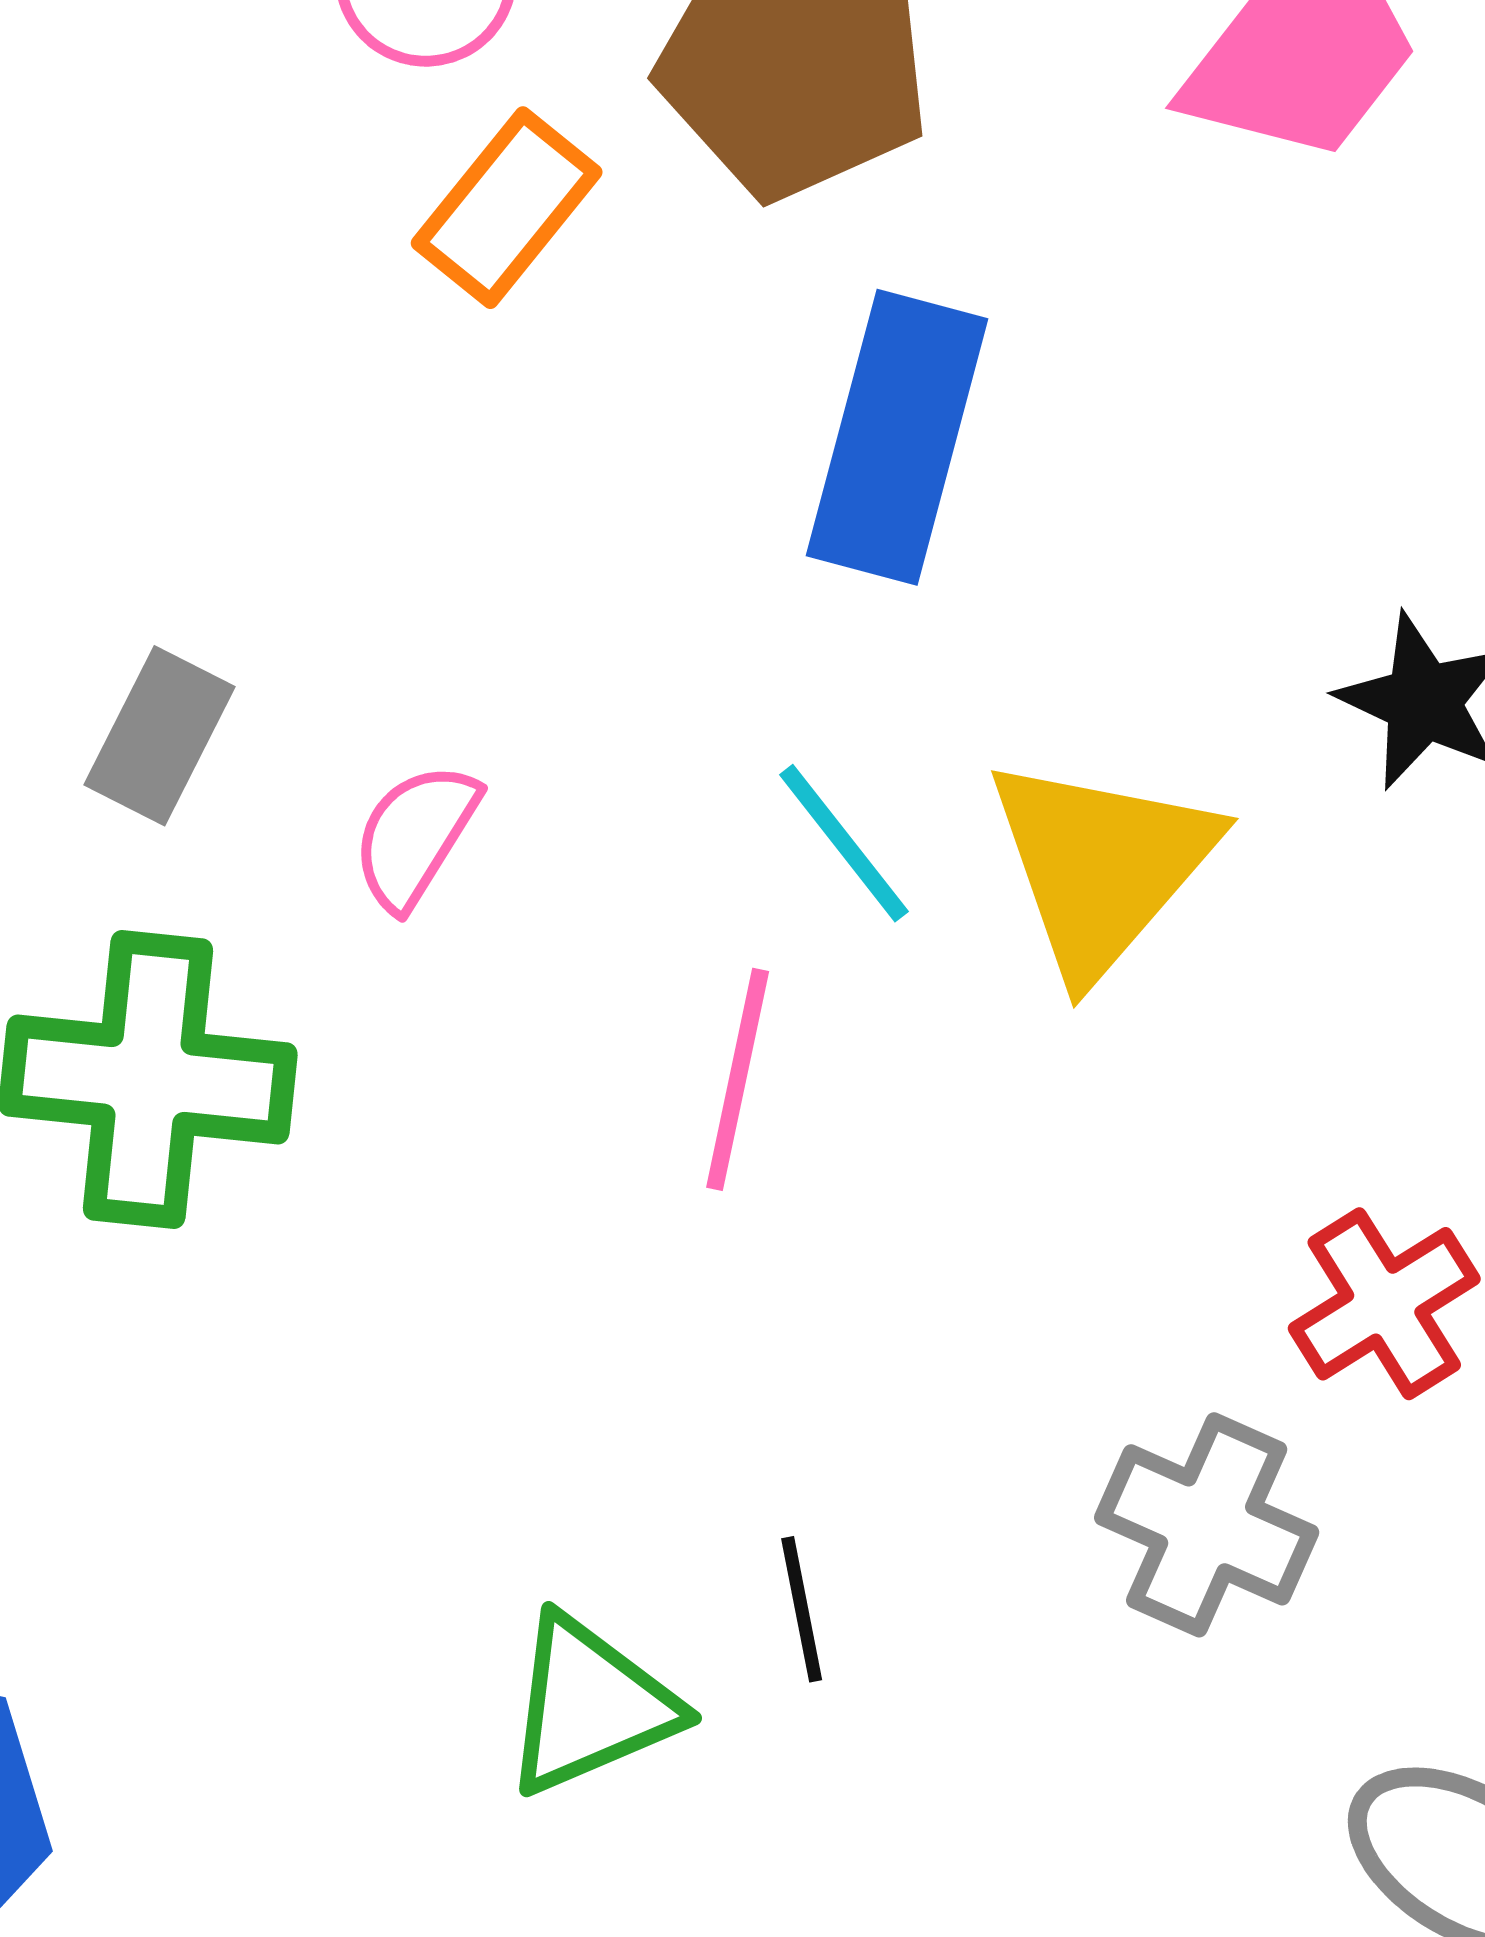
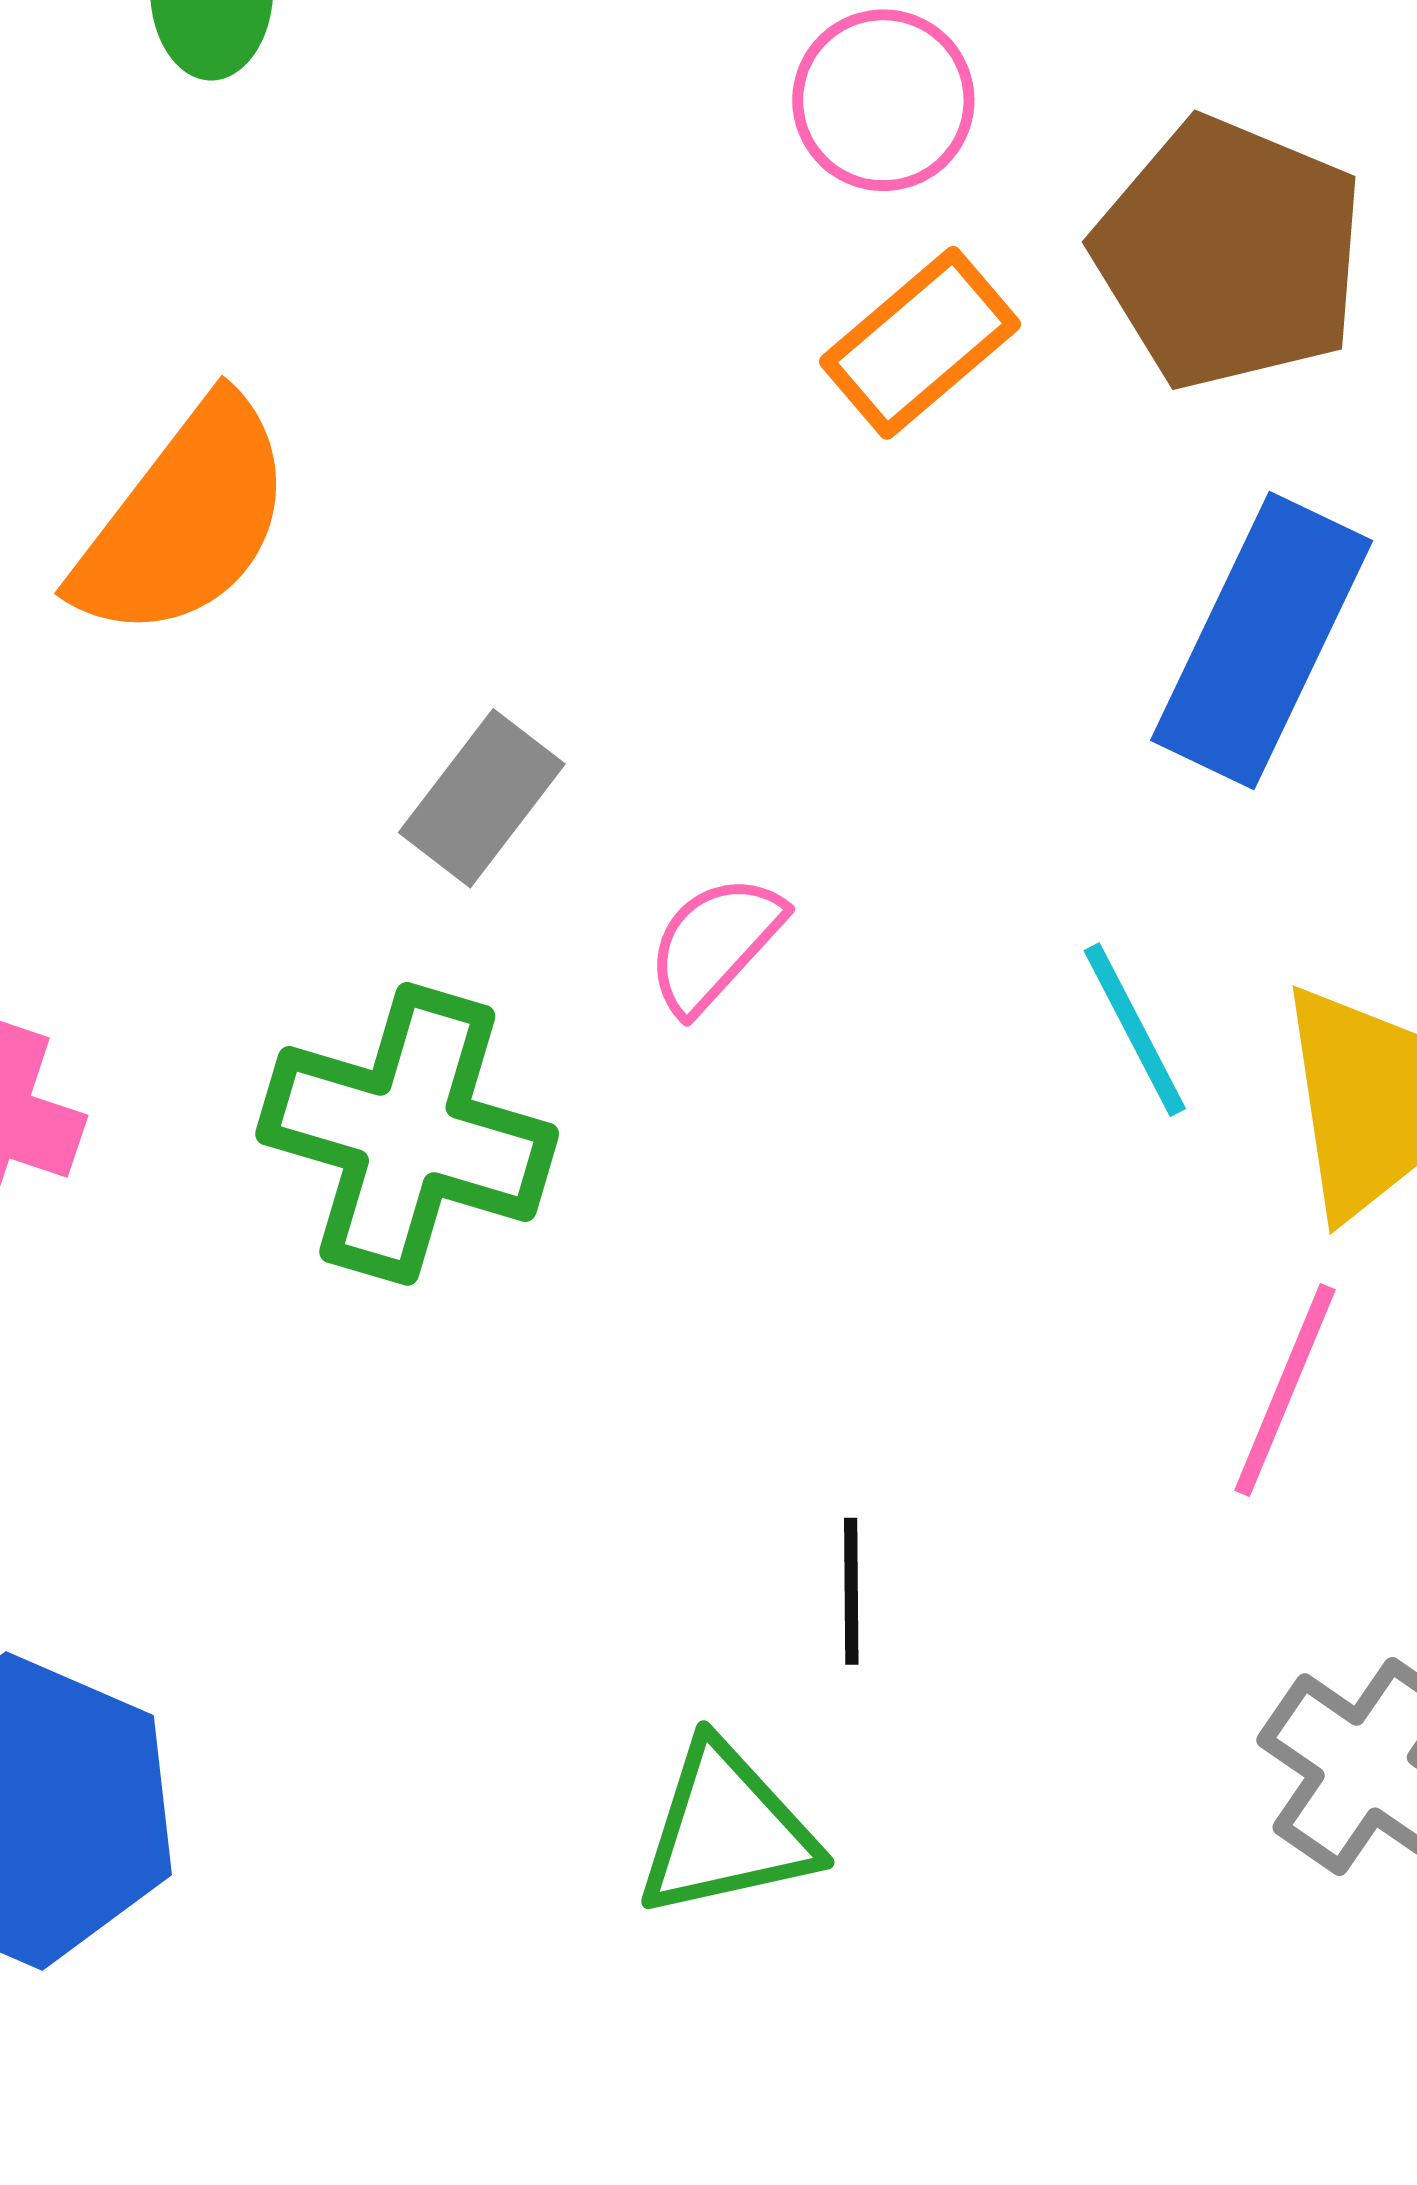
pink line: (738, 1079) -> (1285, 1390), moved
black line: (802, 1609) -> (851, 1591), moved

